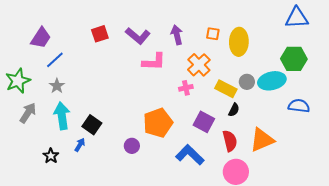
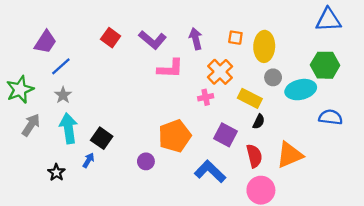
red square: (100, 34) -> (111, 38), turned -36
gray circle: (247, 82) -> (273, 77), moved

